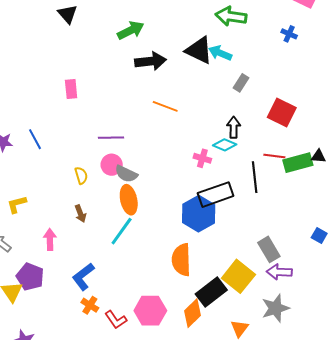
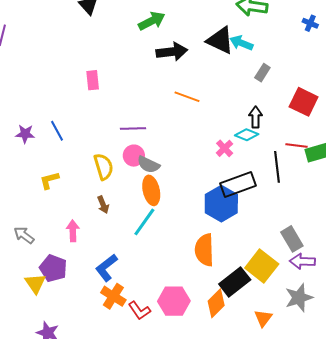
pink cross: (202, 158) -> (225, 148), turned 30
yellow semicircle: (81, 175) -> (104, 167), size x1.5
yellow L-shape: (17, 204) -> (49, 180), moved
orange cross: (90, 305) -> (113, 296), size x1.4

